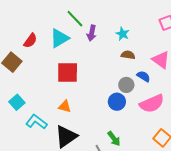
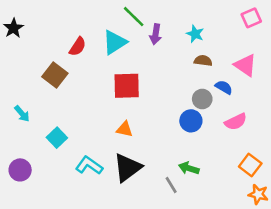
cyan square: (17, 102) -> (57, 138), moved
pink semicircle: (152, 104) -> (236, 122), size x0.7
cyan L-shape: (36, 122) -> (89, 165), moved
green arrow: (114, 139) -> (189, 168), turned 147

